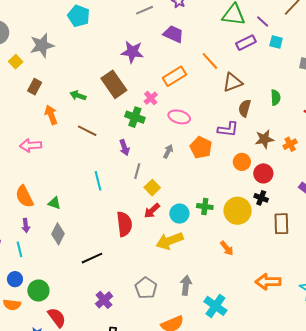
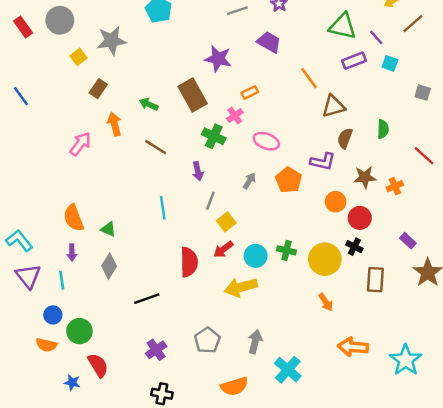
orange rectangle: (174, 76) -> (250, 93), moved, size x0.6
pink arrow: (30, 145) -> (80, 144), moved, turned 125
orange arrow: (227, 248) -> (326, 302), moved

